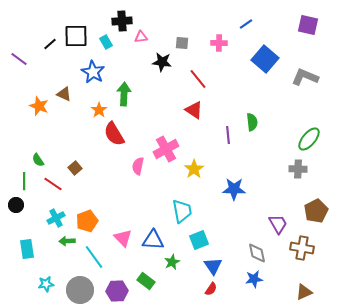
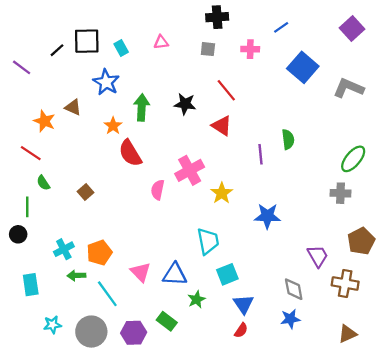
black cross: (122, 21) -> (217, 17), moved
purple square: (308, 25) -> (352, 29), turned 35
black star: (162, 62) -> (185, 104), moved
red line: (53, 184) -> (31, 153), moved

